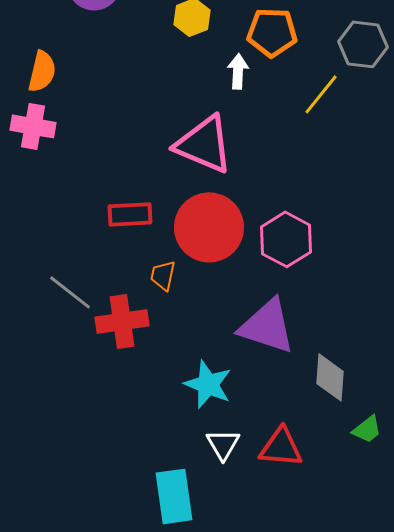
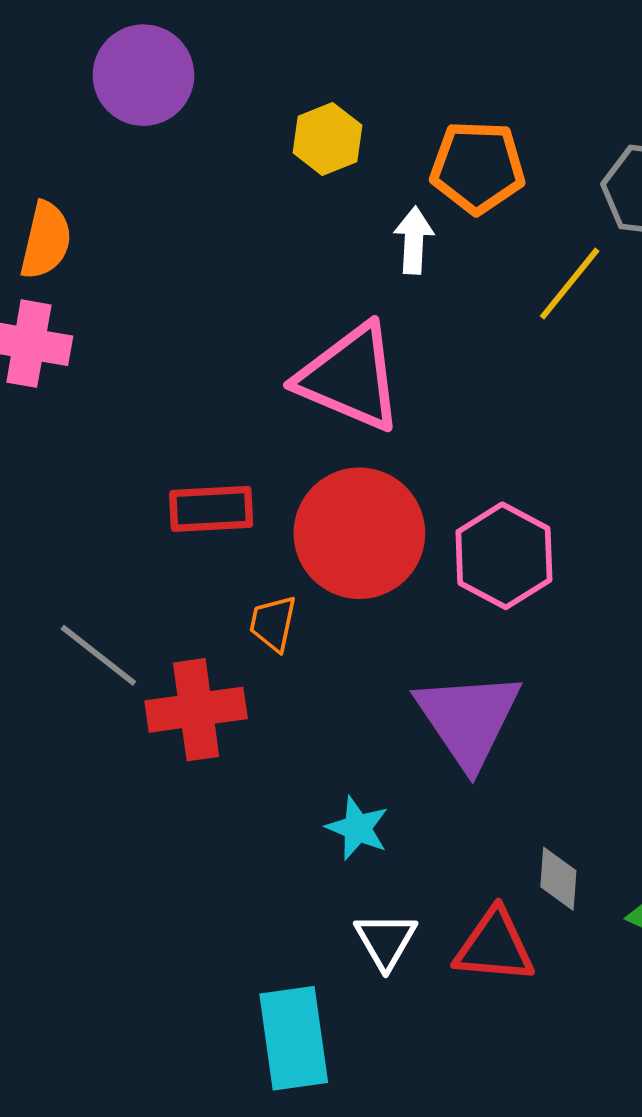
purple triangle: (267, 326) -> (468, 719), turned 38
gray diamond: (330, 377) -> (558, 879), moved, size x0.7
cyan star: (208, 384) -> (358, 828), size x0.7

